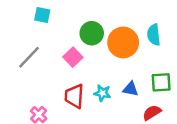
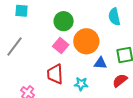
orange circle: (123, 42) -> (86, 41), moved
pink square: (73, 57) -> (61, 46), moved
cyan star: (102, 93) -> (81, 84), moved

